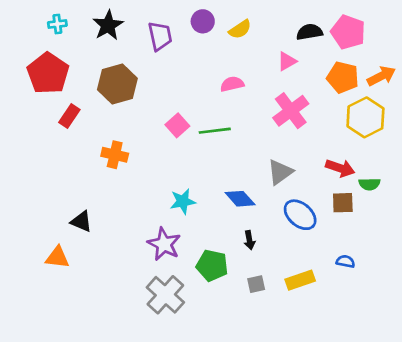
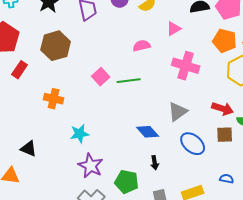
pink triangle: (287, 61) -> (174, 29), moved
pink cross: (291, 111) -> (186, 66), turned -36
cyan star: (183, 201) -> (80, 134), moved

